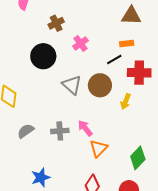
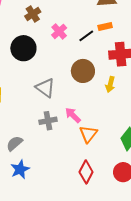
black line: (114, 59) -> (86, 36), moved
gray triangle: (72, 85) -> (45, 88), moved
gray semicircle: (26, 131) -> (14, 143), moved
blue star: (41, 177) -> (20, 169), moved

